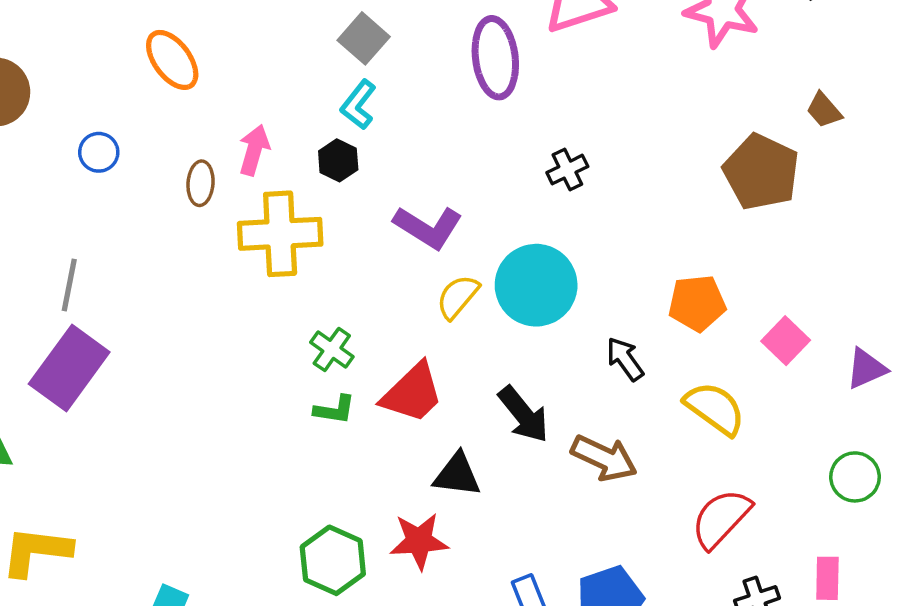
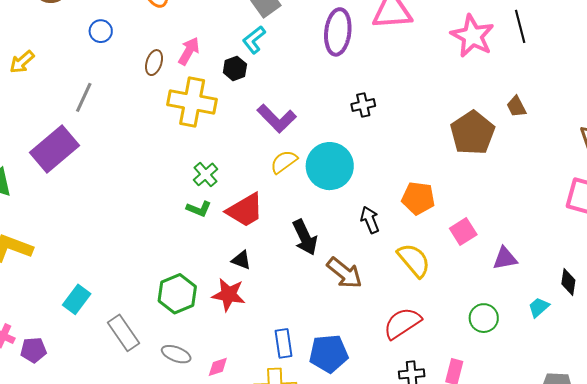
gray line: (69, 285) -> (84, 97), moved
black triangle: (457, 475) -> (241, 260), moved, size x0.7

